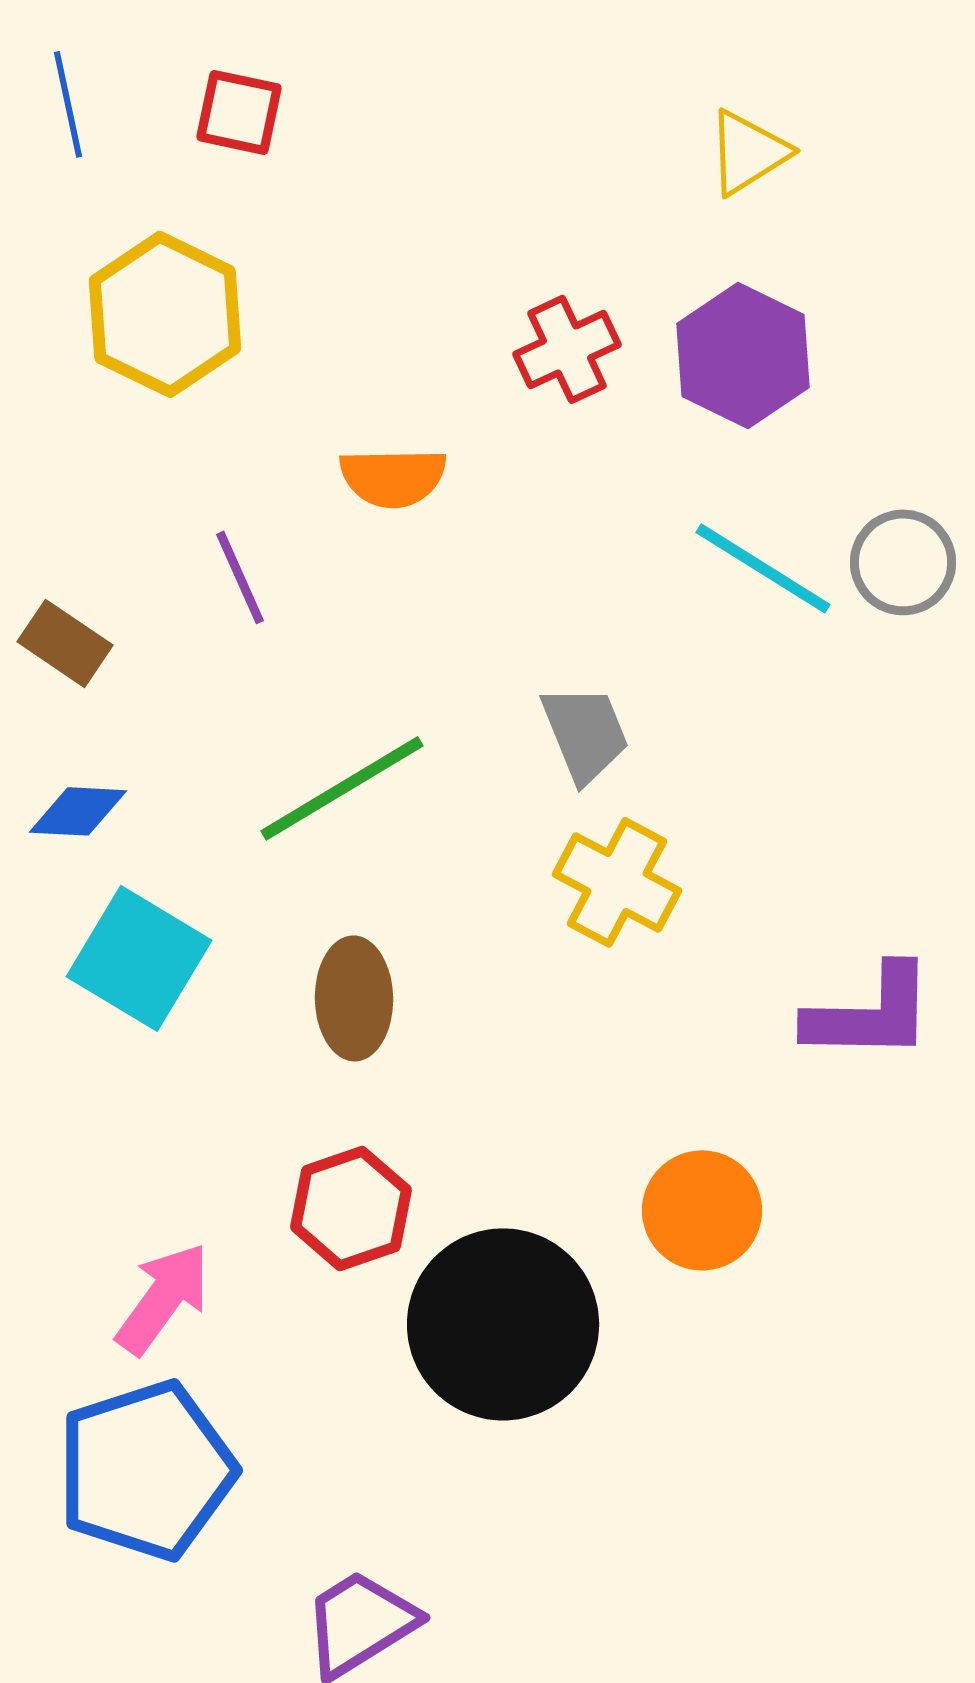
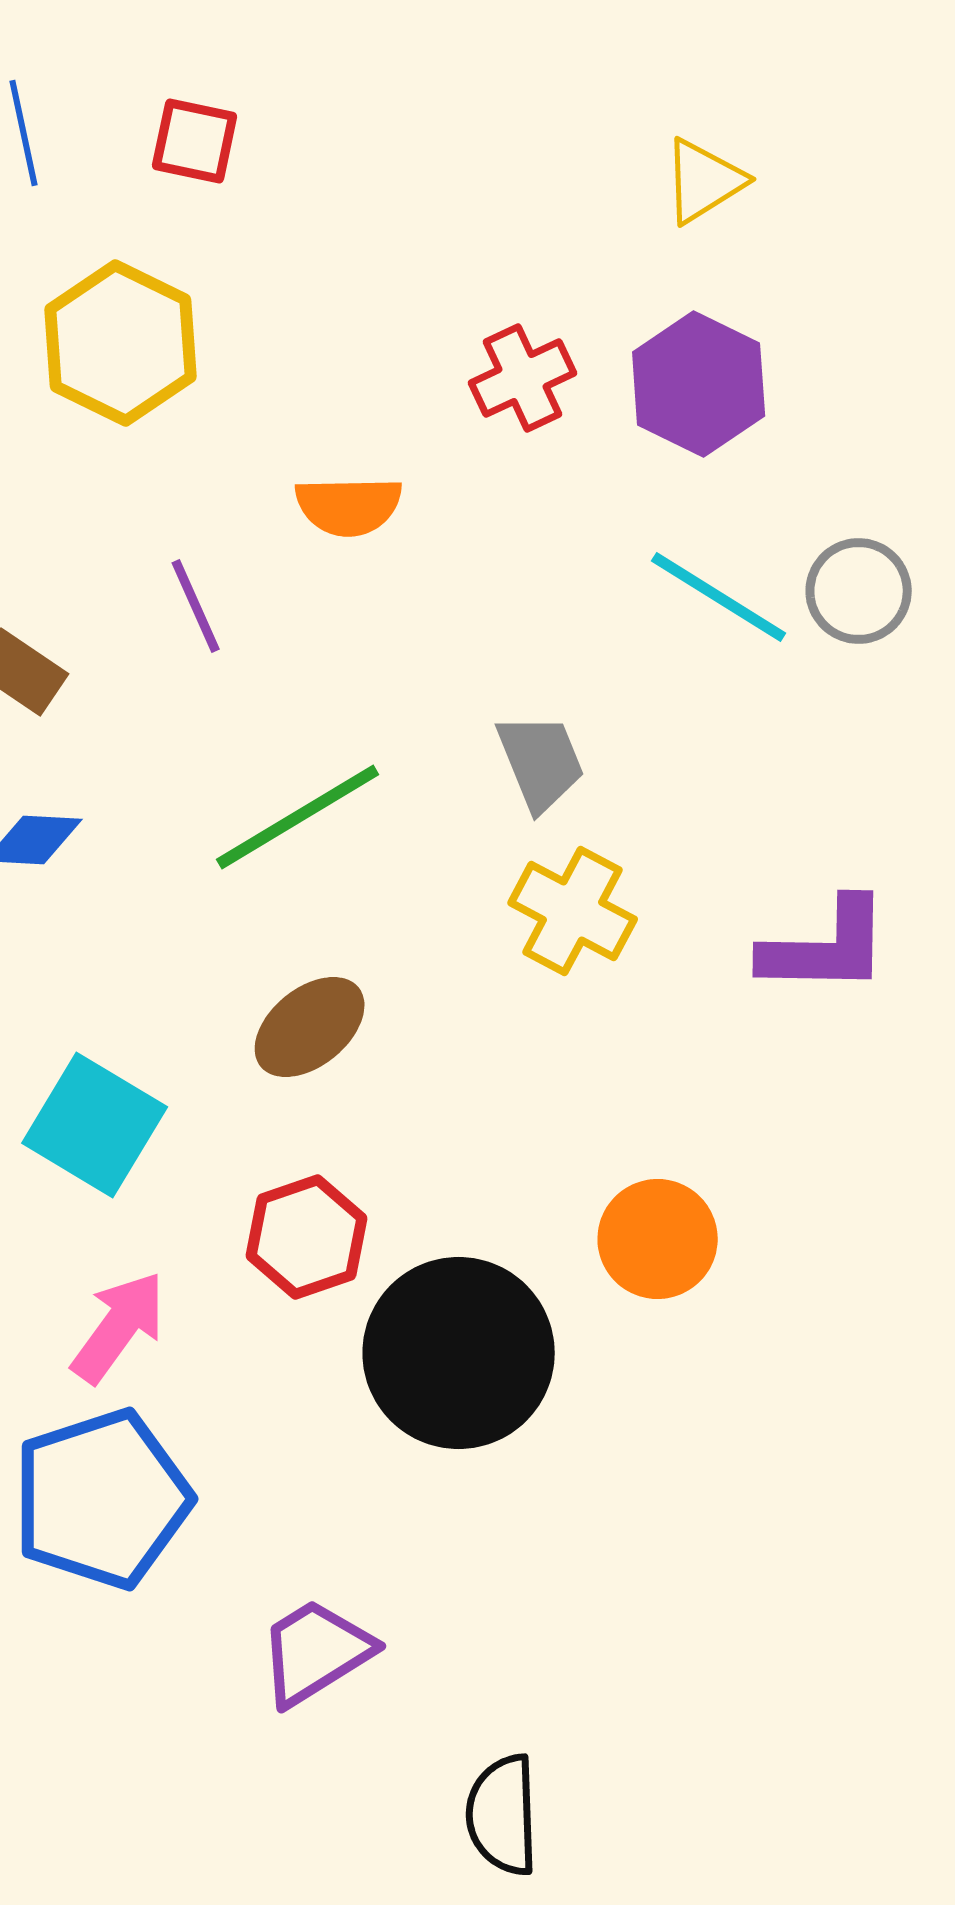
cyan square: (139, 958) -> (95, 1125), moved
brown ellipse: (354, 998) -> (310, 1027), turned 52
purple L-shape: (870, 1013) -> (826, 947), moved

